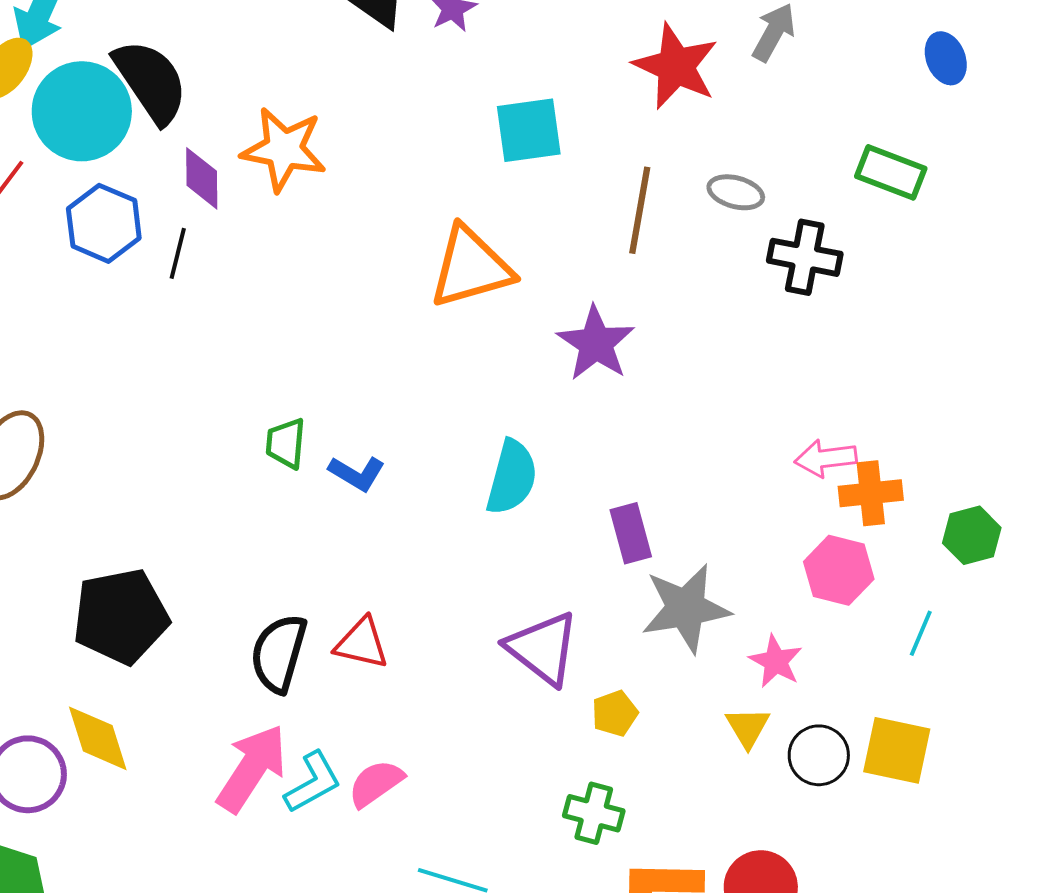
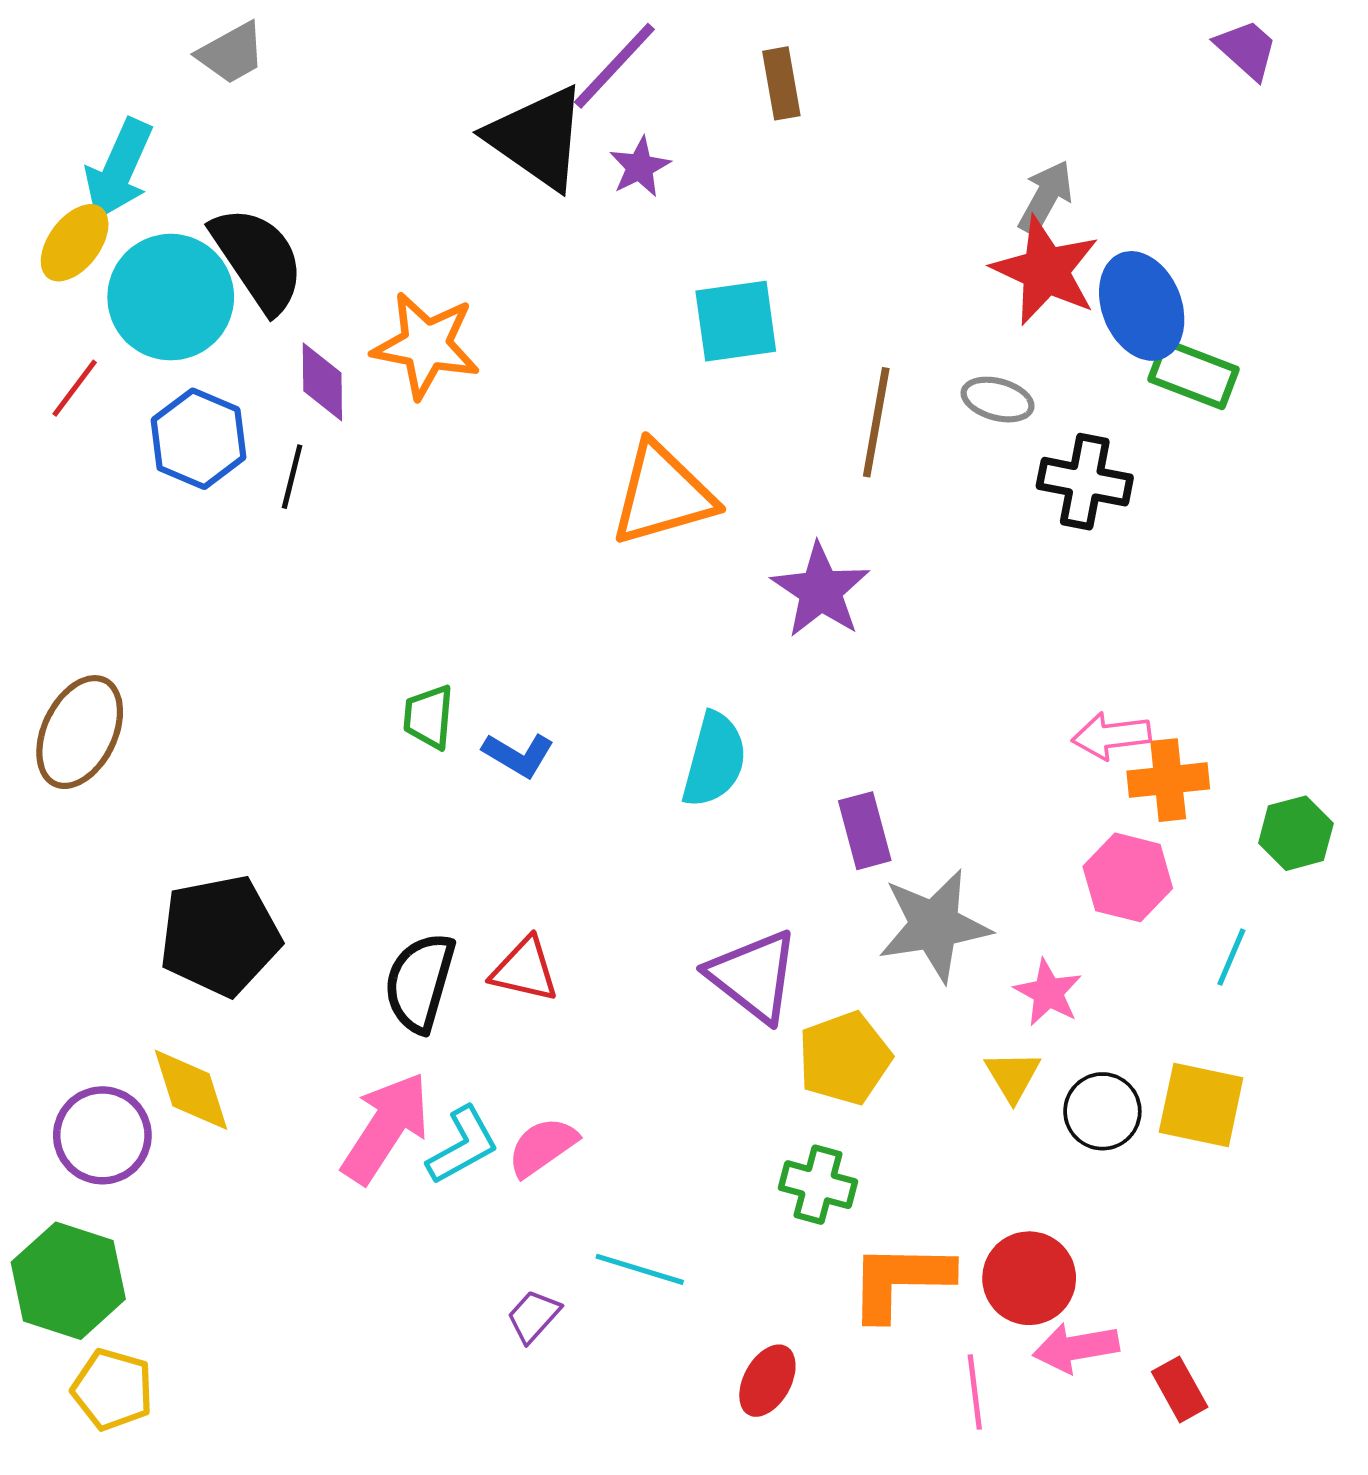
blue ellipse: (946, 58) -> (1142, 306), moved, size x1.6
red star: (676, 66) -> (1046, 271), moved
yellow pentagon: (615, 713) -> (845, 1058), size x1.6

